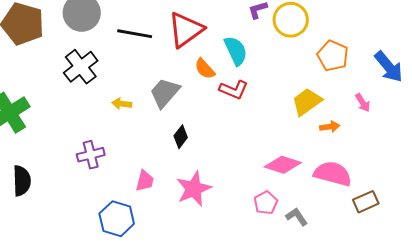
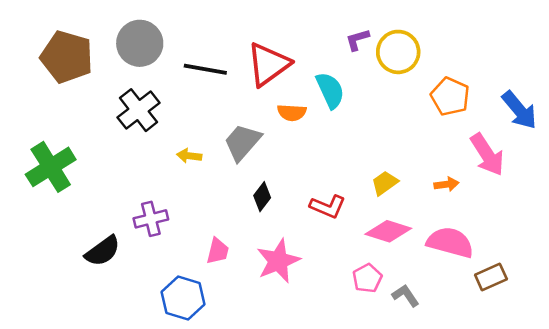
orange semicircle: (205, 69) -> (292, 113), turned -45
red L-shape: (234, 90) -> (328, 207), moved
yellow trapezoid: (307, 102) -> (385, 183), moved, size x0.7
pink arrow: (363, 103) -> (487, 155), size x1.8
black semicircle: (22, 181) -> (103, 251), moved, turned 56

